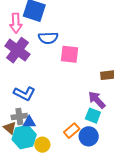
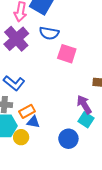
cyan square: (93, 116) -> (86, 120), moved
blue triangle: (29, 122) -> (33, 122), moved
orange rectangle: (72, 131) -> (27, 111), moved

